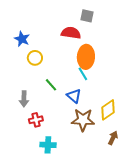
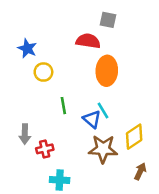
cyan line: (83, 74) -> (103, 110), moved
green line: (51, 85) -> (63, 106), turned 32
gray arrow: (24, 99) -> (25, 134), moved

